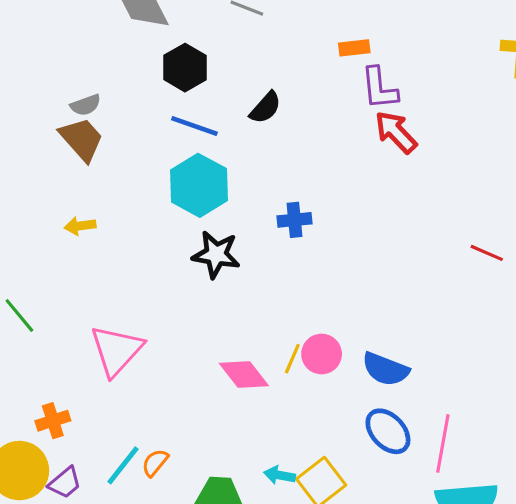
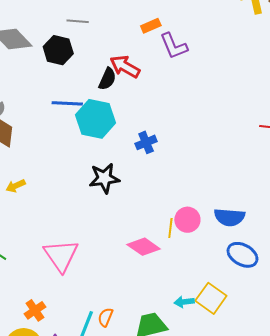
black hexagon: (185, 68) -> (58, 50), moved
red arrow: (396, 132) -> (125, 67), moved
cyan hexagon: (199, 185) -> (95, 119), moved

